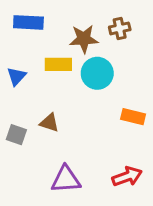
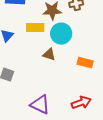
brown triangle: (49, 123) -> (49, 55), moved
purple triangle: (66, 179) -> (40, 105), turned 30

